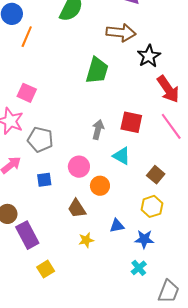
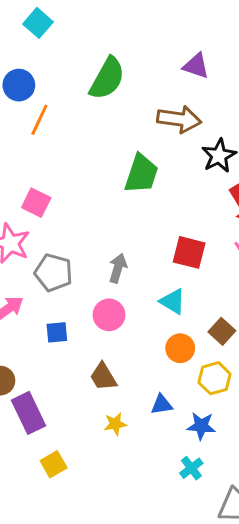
gray arrow: (98, 130) -> (118, 268), moved
orange circle: (100, 186) -> (180, 348), moved

